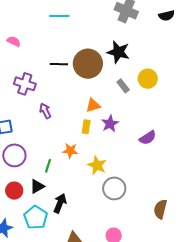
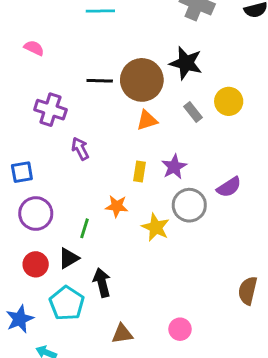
orange triangle: (93, 105) -> (147, 120), moved
gray circle: (114, 188) -> (189, 205), moved
black arrow: (60, 203) -> (102, 283), turned -36

